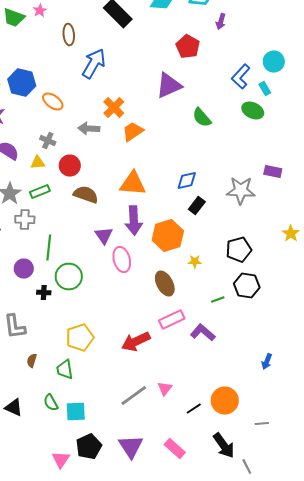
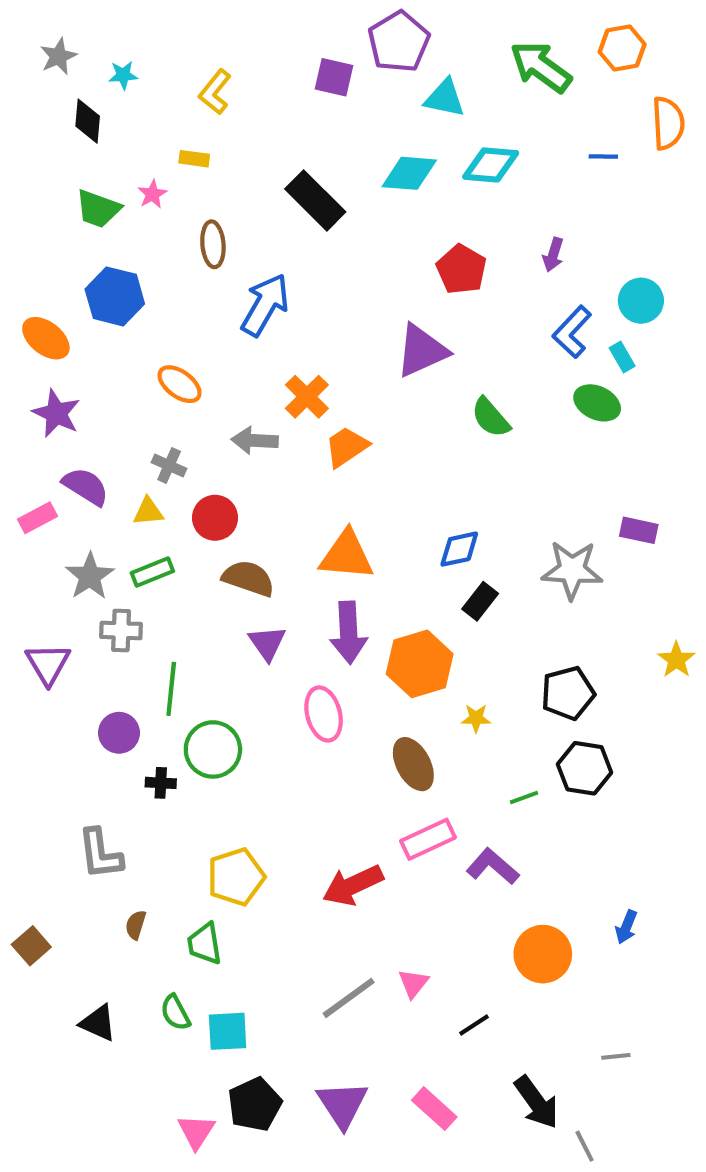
purple arrow: (221, 22) -> (553, 255), moved
blue hexagon: (22, 82) -> (115, 296), moved
purple triangle: (104, 236) -> (267, 643), moved
orange circle: (225, 400) -> (543, 954), moved

